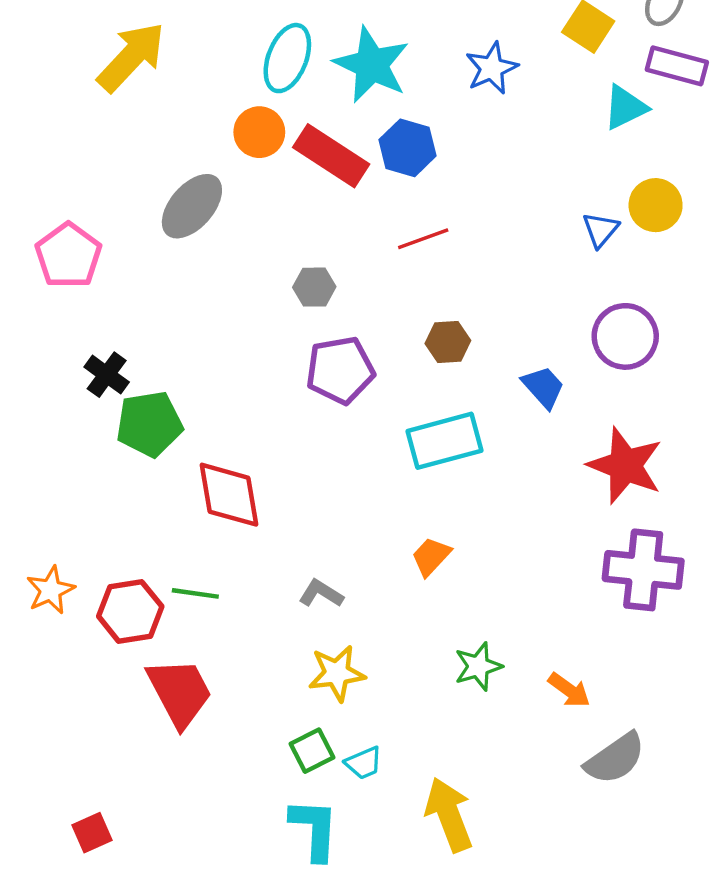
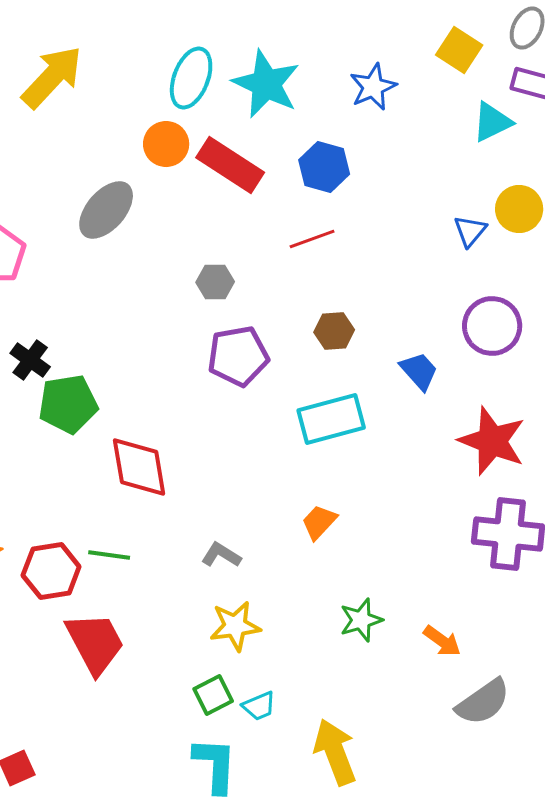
blue hexagon: (407, 148) -> (324, 167), moved

